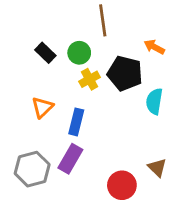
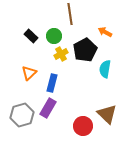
black pentagon: (125, 73) -> (85, 50), turned 30
brown triangle: (157, 168) -> (107, 114), size x1.5

